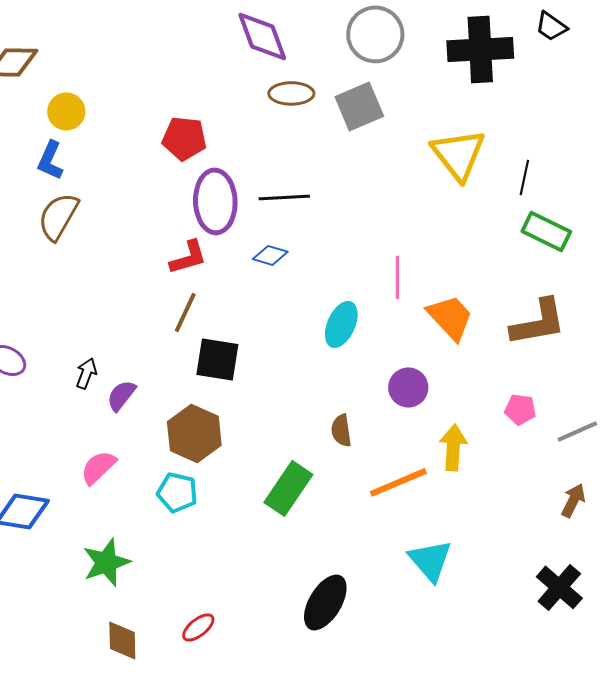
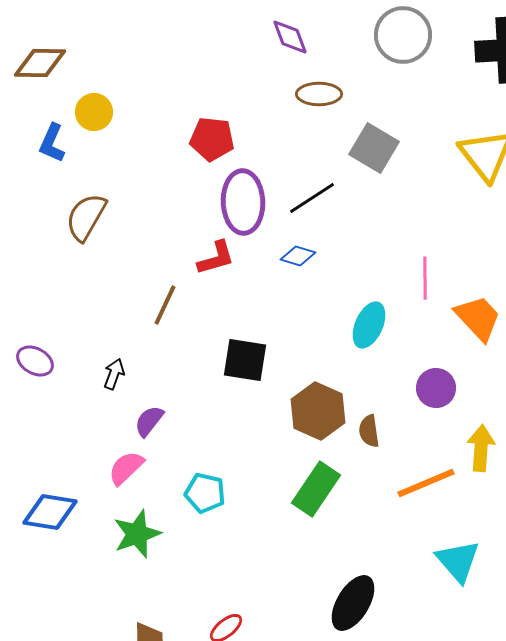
purple diamond: (262, 36) -> (290, 37), size x0.7
gray square: (359, 106) -> (374, 148), moved, turned -36
blue L-shape: (50, 160) -> (52, 143), moved
black line: (284, 197) -> (312, 198), turned -30
brown line: (185, 312) -> (165, 305), moved
purple semicircle: (121, 395) -> (149, 421), moved
brown hexagon: (194, 433) -> (318, 411), moved
green star: (106, 562) -> (137, 534), moved

